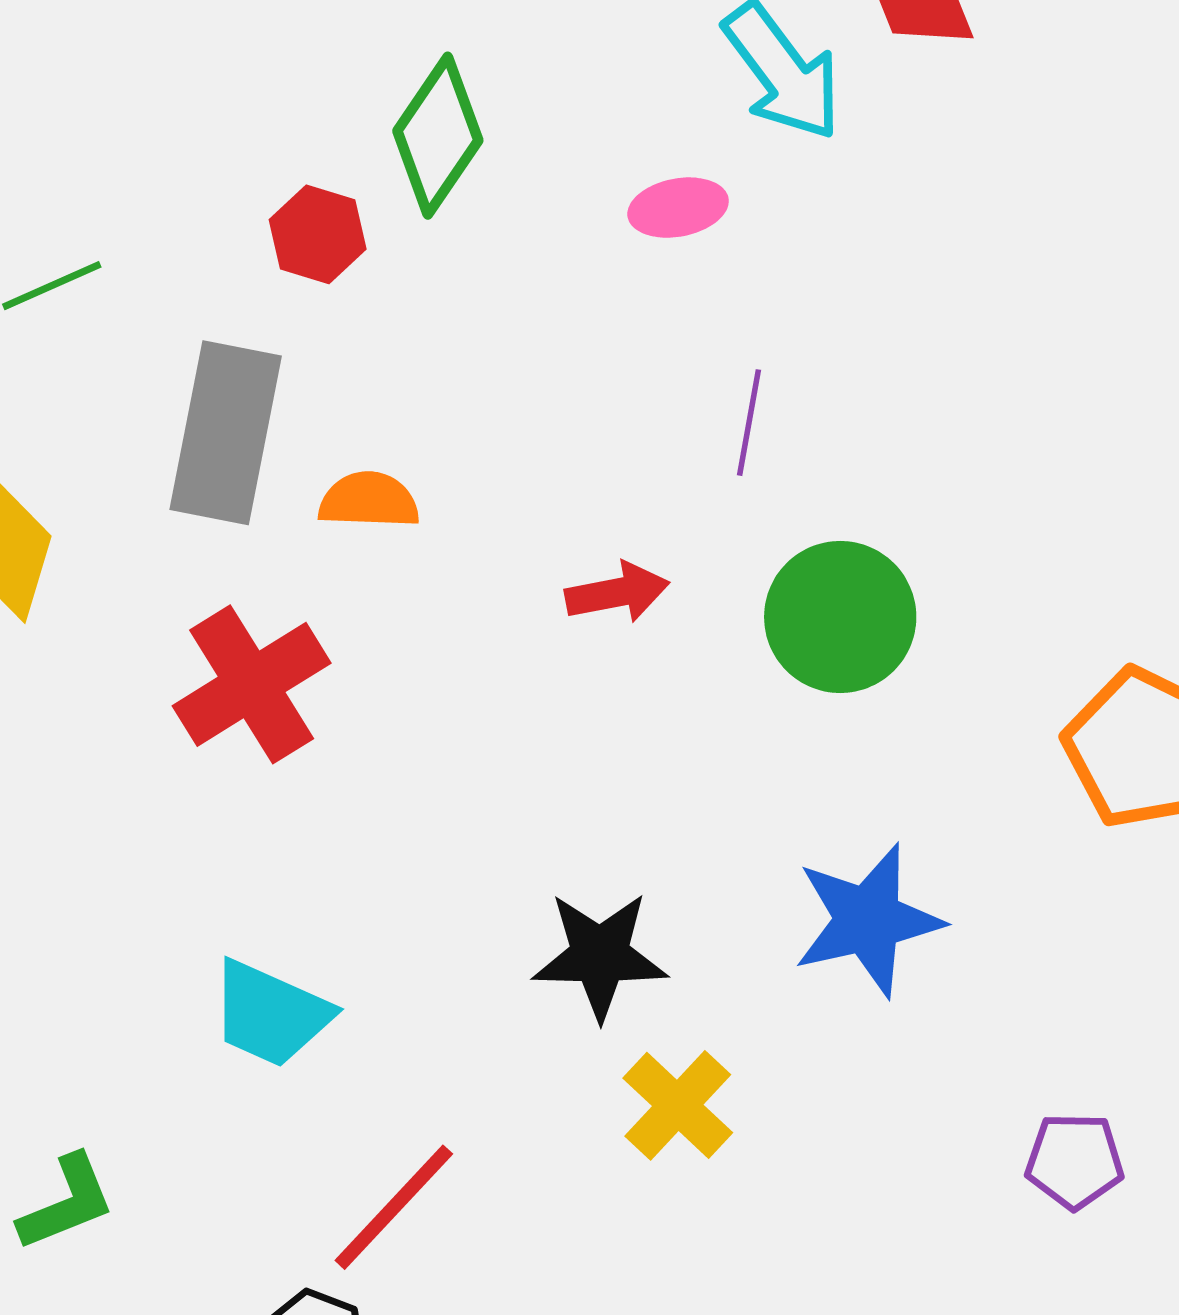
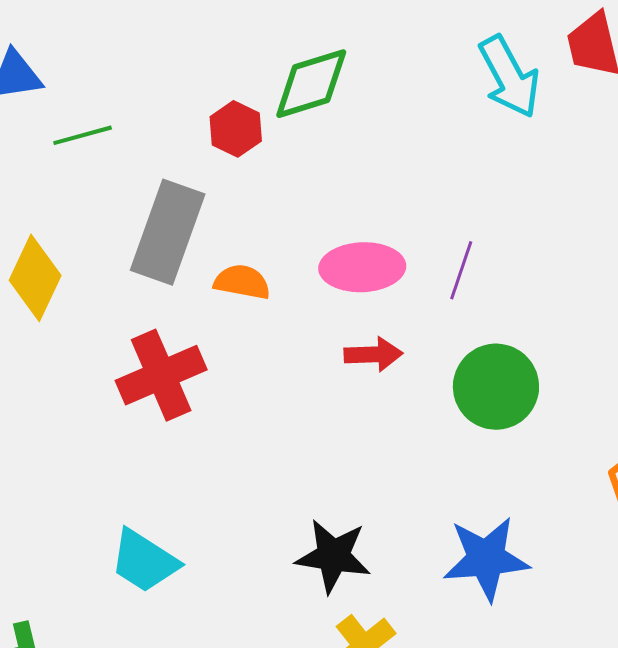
green diamond: (438, 136) -> (311, 84), turned 30
pink ellipse: (678, 208) -> (362, 267), moved, size x1.5

